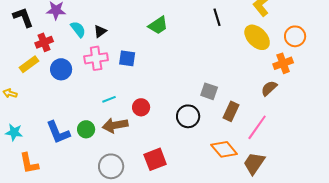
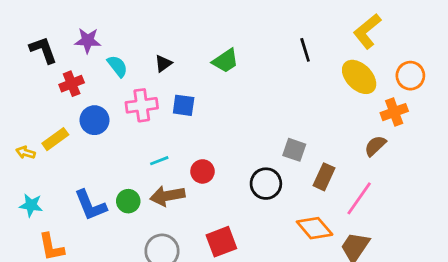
black triangle: (100, 31) -> (163, 63), moved
yellow rectangle: (29, 64) -> (55, 139), moved

